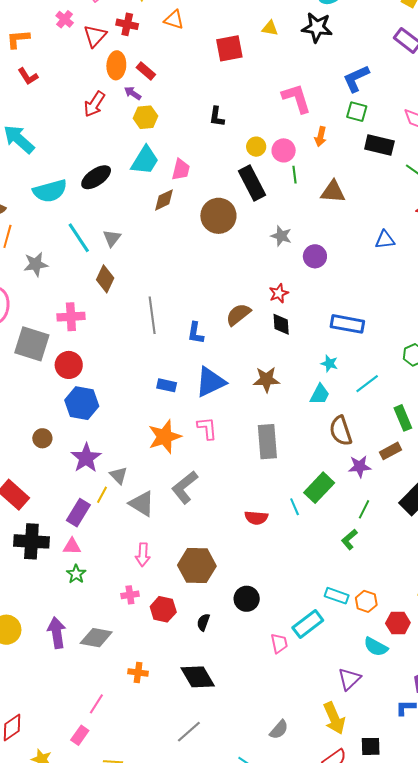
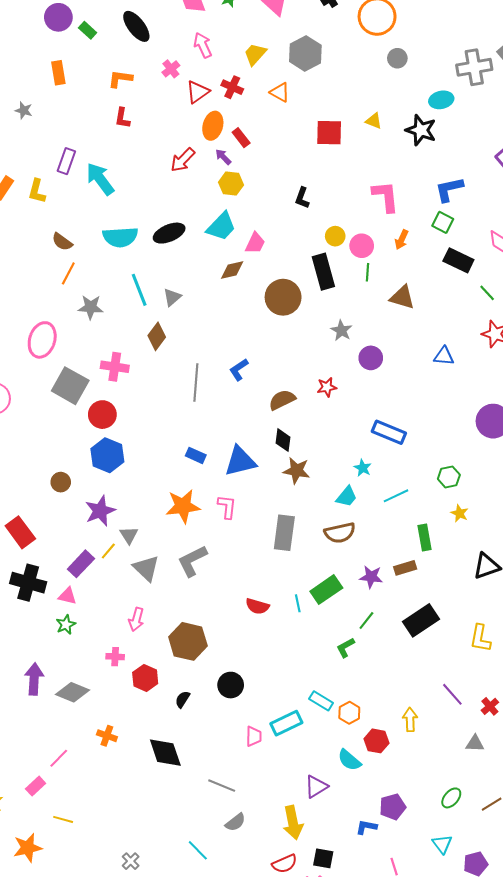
red L-shape: (28, 76) -> (122, 118), turned 30
black diamond: (281, 324) -> (283, 440), moved
blue L-shape: (196, 333) -> (239, 370), moved, turned 35
brown semicircle: (341, 431) -> (340, 533), moved, turned -96
gray line: (189, 732) -> (222, 786), moved, turned 52

